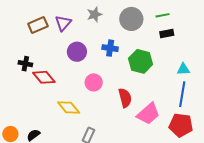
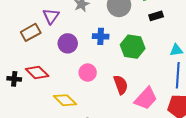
brown rectangle: (38, 25) -> (31, 32), moved
black cross: (25, 64) -> (14, 79), moved

